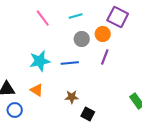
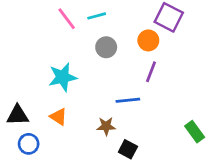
cyan line: (76, 16) -> (97, 16), moved
gray circle: (82, 39) -> (106, 47), moved
blue line: (70, 63) -> (128, 100), moved

